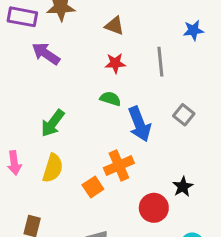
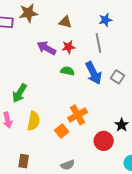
blue star: (193, 30) -> (105, 20), moved
purple arrow: (46, 54) -> (46, 48), moved
green arrow: (53, 123) -> (20, 93), moved
blue arrow: (139, 124) -> (93, 73), moved

